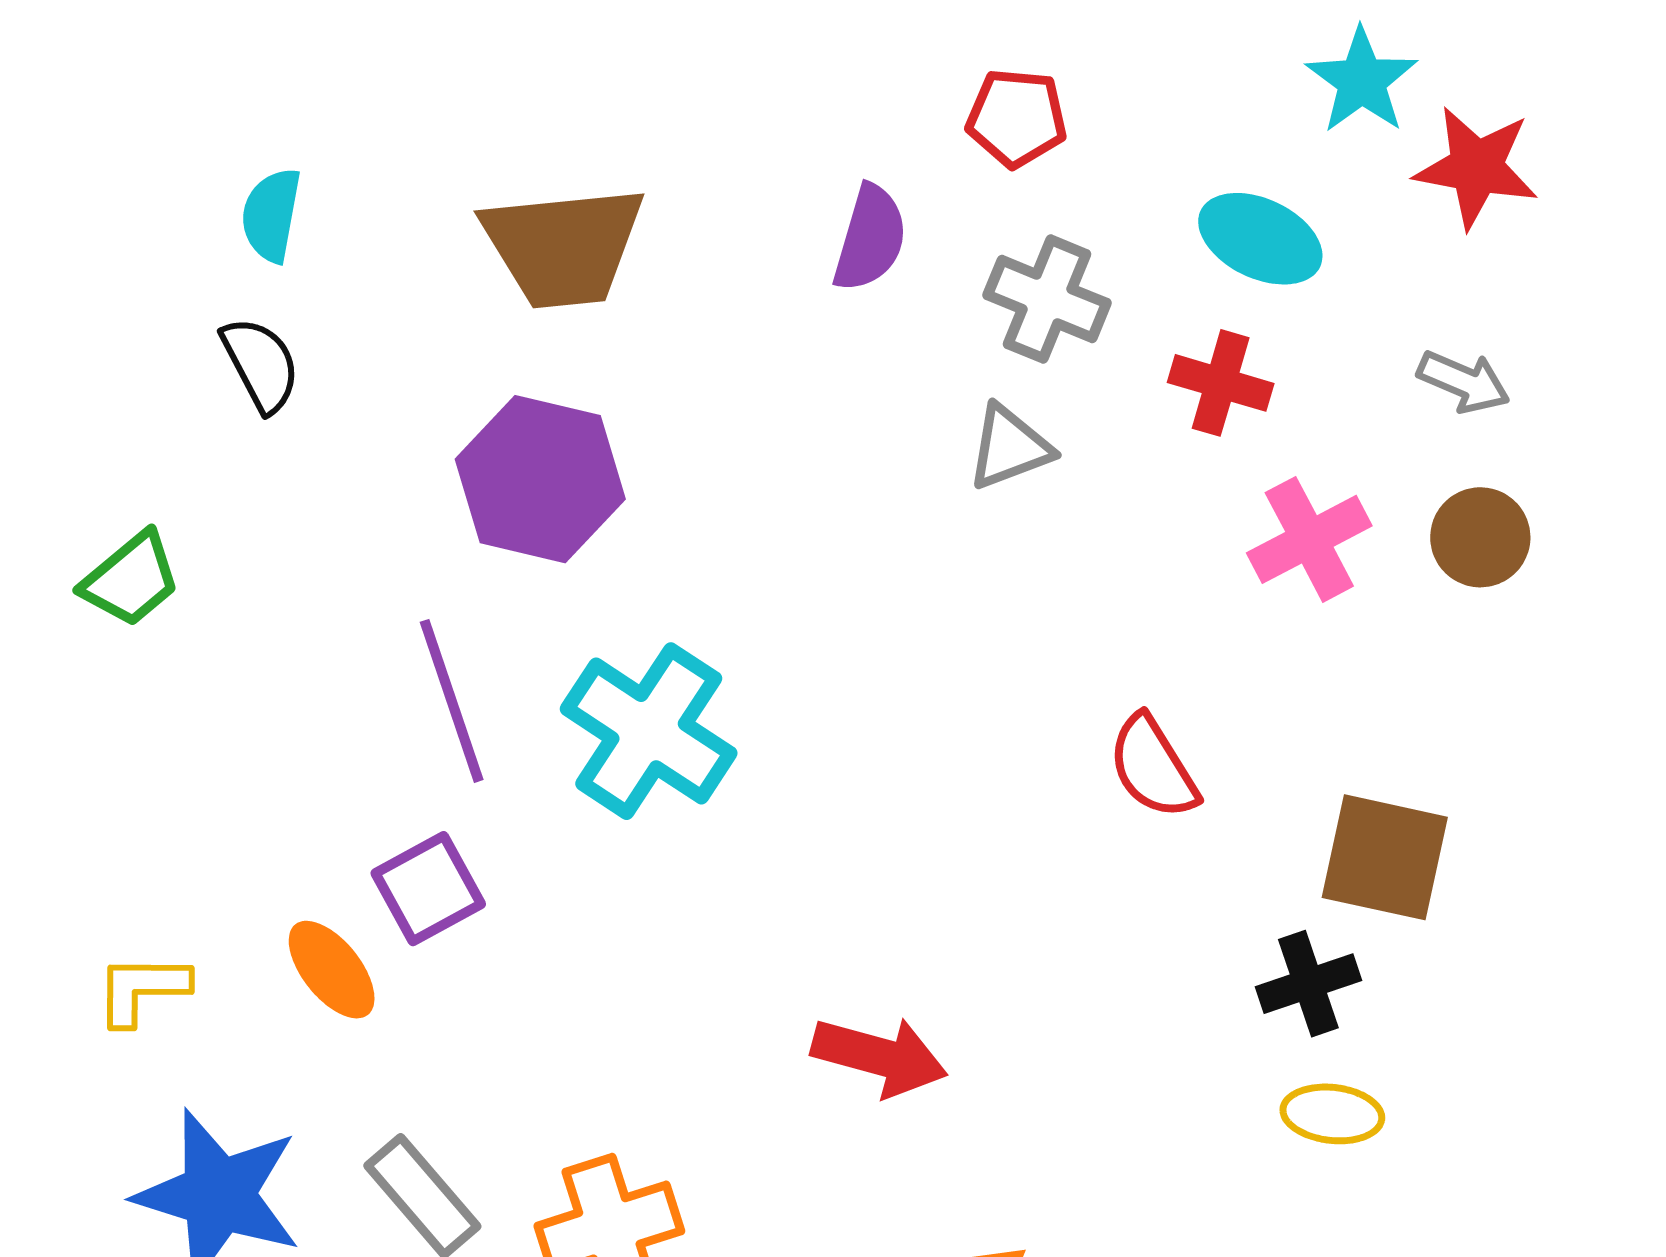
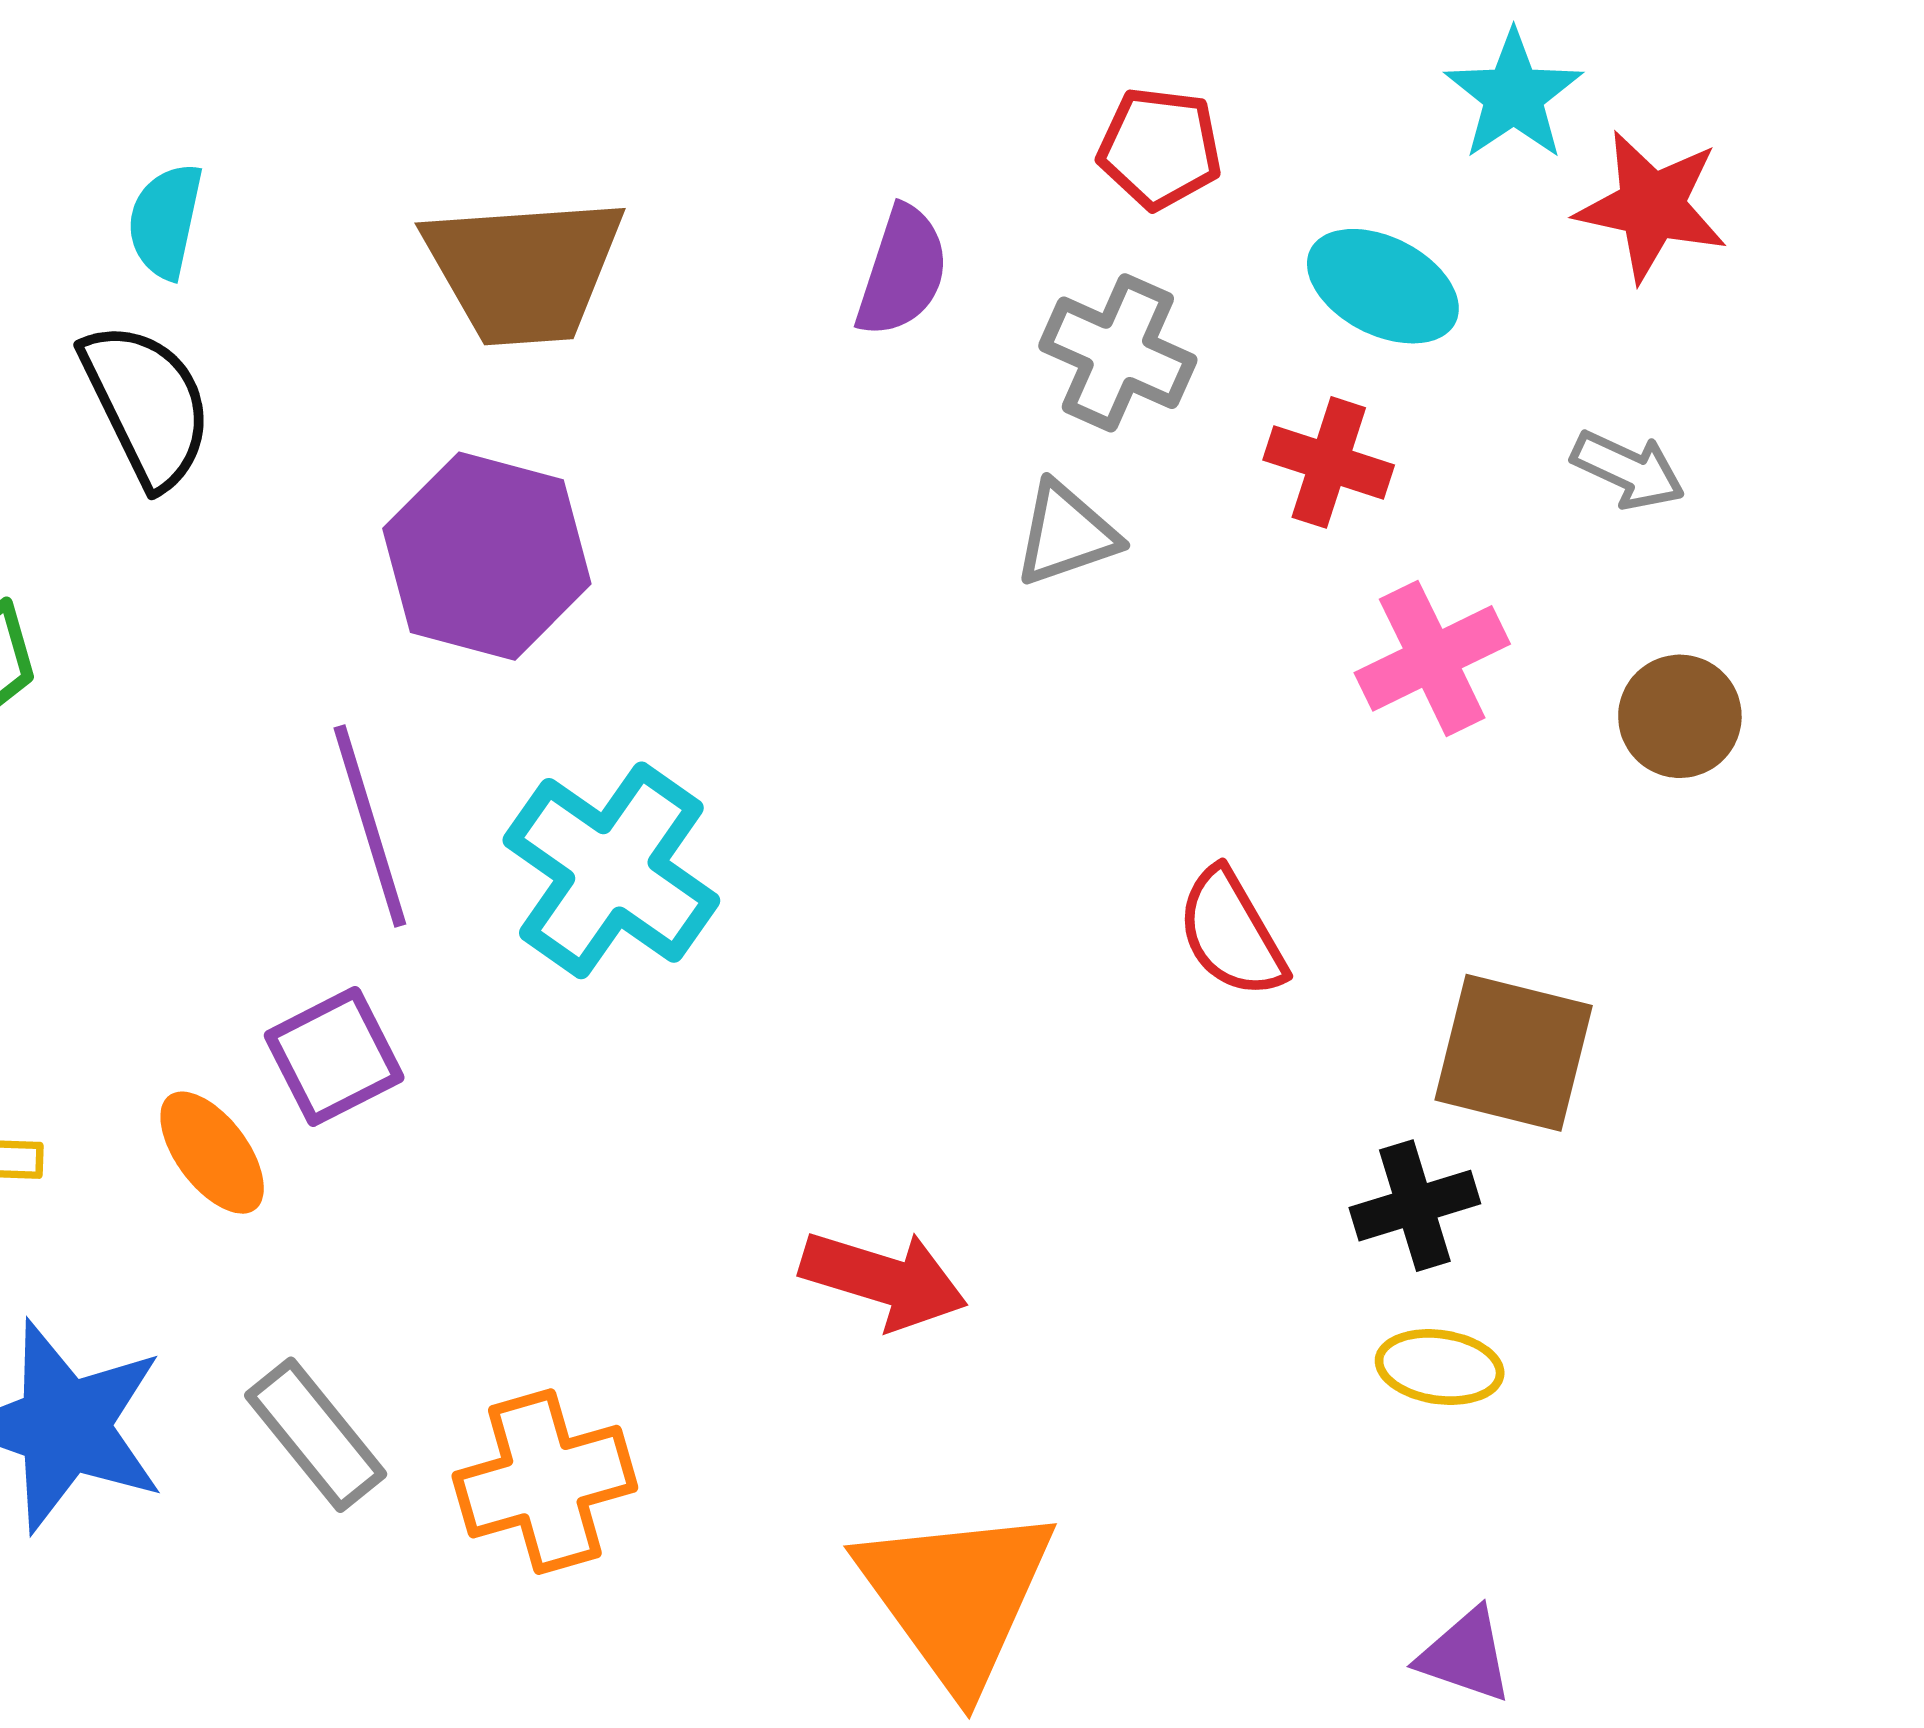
red pentagon: (1017, 118) -> (1160, 148), moved
black semicircle: (261, 364) -> (147, 405), size x1.4
brown circle: (1480, 537) -> (1680, 716), moved

